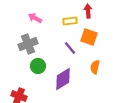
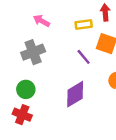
green circle: (38, 66) -> (26, 89), moved

